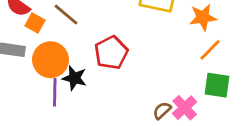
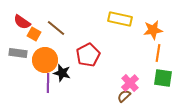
orange line: (210, 50) -> (158, 53), turned -36
pink cross: (185, 108) -> (130, 83), moved

